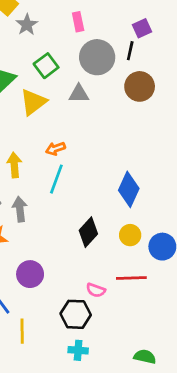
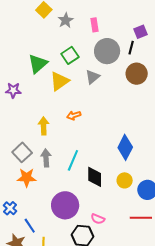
gray star: (27, 25) -> (66, 20), moved
gray triangle: (79, 94) -> (93, 77), turned -42
cyan line: (56, 179) -> (73, 160), moved
black diamond: (88, 232) -> (95, 177), turned -45
purple circle: (30, 274) -> (65, 205), moved, size x1.4
red line: (131, 278) -> (141, 218), moved

